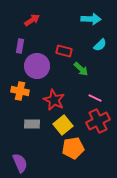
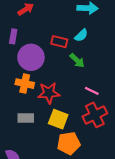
cyan semicircle: (100, 45) -> (81, 35), moved
orange cross: (20, 91) -> (25, 84), moved
red star: (54, 100) -> (49, 93), turned -30
yellow square: (63, 125) -> (58, 119), turned -30

